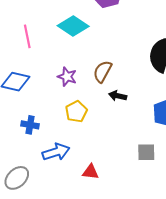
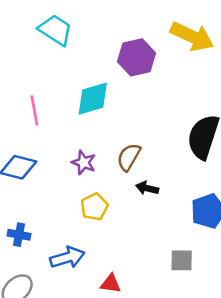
cyan diamond: (73, 26) -> (93, 99), turned -52
blue cross: (30, 125) -> (19, 235), moved

